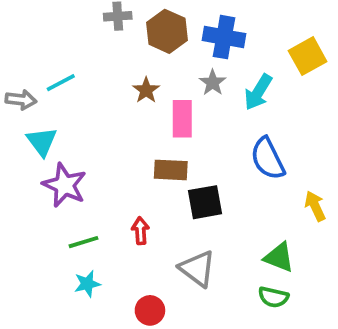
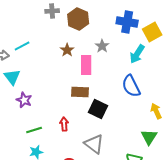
blue cross: (224, 37) -> (127, 22), moved
cyan arrow: (258, 92) -> (137, 54), moved
purple star: (65, 185) -> (24, 100), size x0.7
black square: (205, 202) -> (98, 109), turned 36
green triangle: (279, 257) -> (149, 137), moved, turned 42

